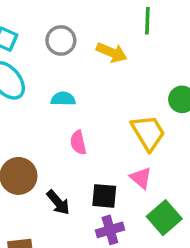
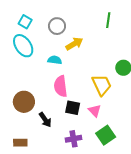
yellow arrow: (112, 53) -> (74, 44), moved, turned -60
pink semicircle: (78, 143) -> (61, 86), size x1.5
black square: (104, 196) -> (73, 108), moved

